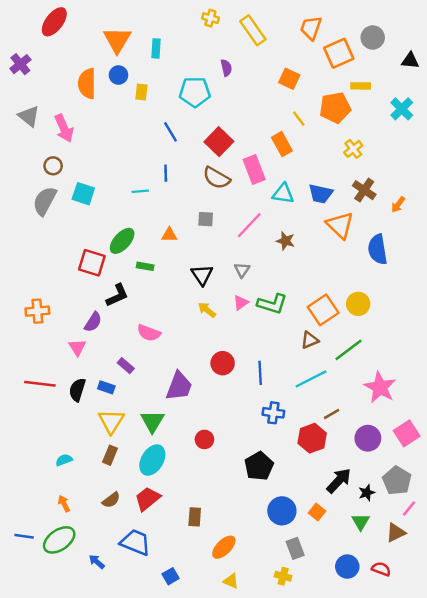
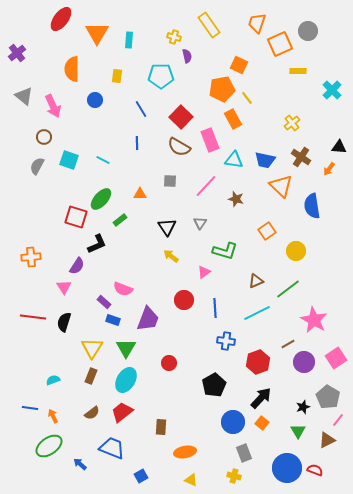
yellow cross: (210, 18) -> (174, 37), moved
red ellipse: (54, 22) -> (61, 19), moved
black triangle: (410, 61) -> (339, 147), moved
blue circle: (118, 75) -> (95, 100), moved
orange pentagon: (335, 108) -> (222, 89), moved
cyan line: (140, 191) -> (103, 160), moved, turned 32
gray semicircle: (45, 201) -> (37, 166), size x0.7
green rectangle: (145, 266) -> (120, 220), turned -48
pink triangle: (241, 303) -> (204, 272), moved
orange square: (323, 310) -> (267, 231), moved, size x0.7
pink semicircle: (149, 333) -> (123, 289), moved
blue rectangle: (106, 387) -> (113, 320), moved
brown line: (332, 414) -> (288, 344), moved
black arrow: (339, 481) -> (261, 398), moved
blue line: (24, 536) -> (30, 408), moved
orange ellipse: (224, 547) -> (185, 452), turned 35
blue circle: (347, 567) -> (287, 468), size x1.5

